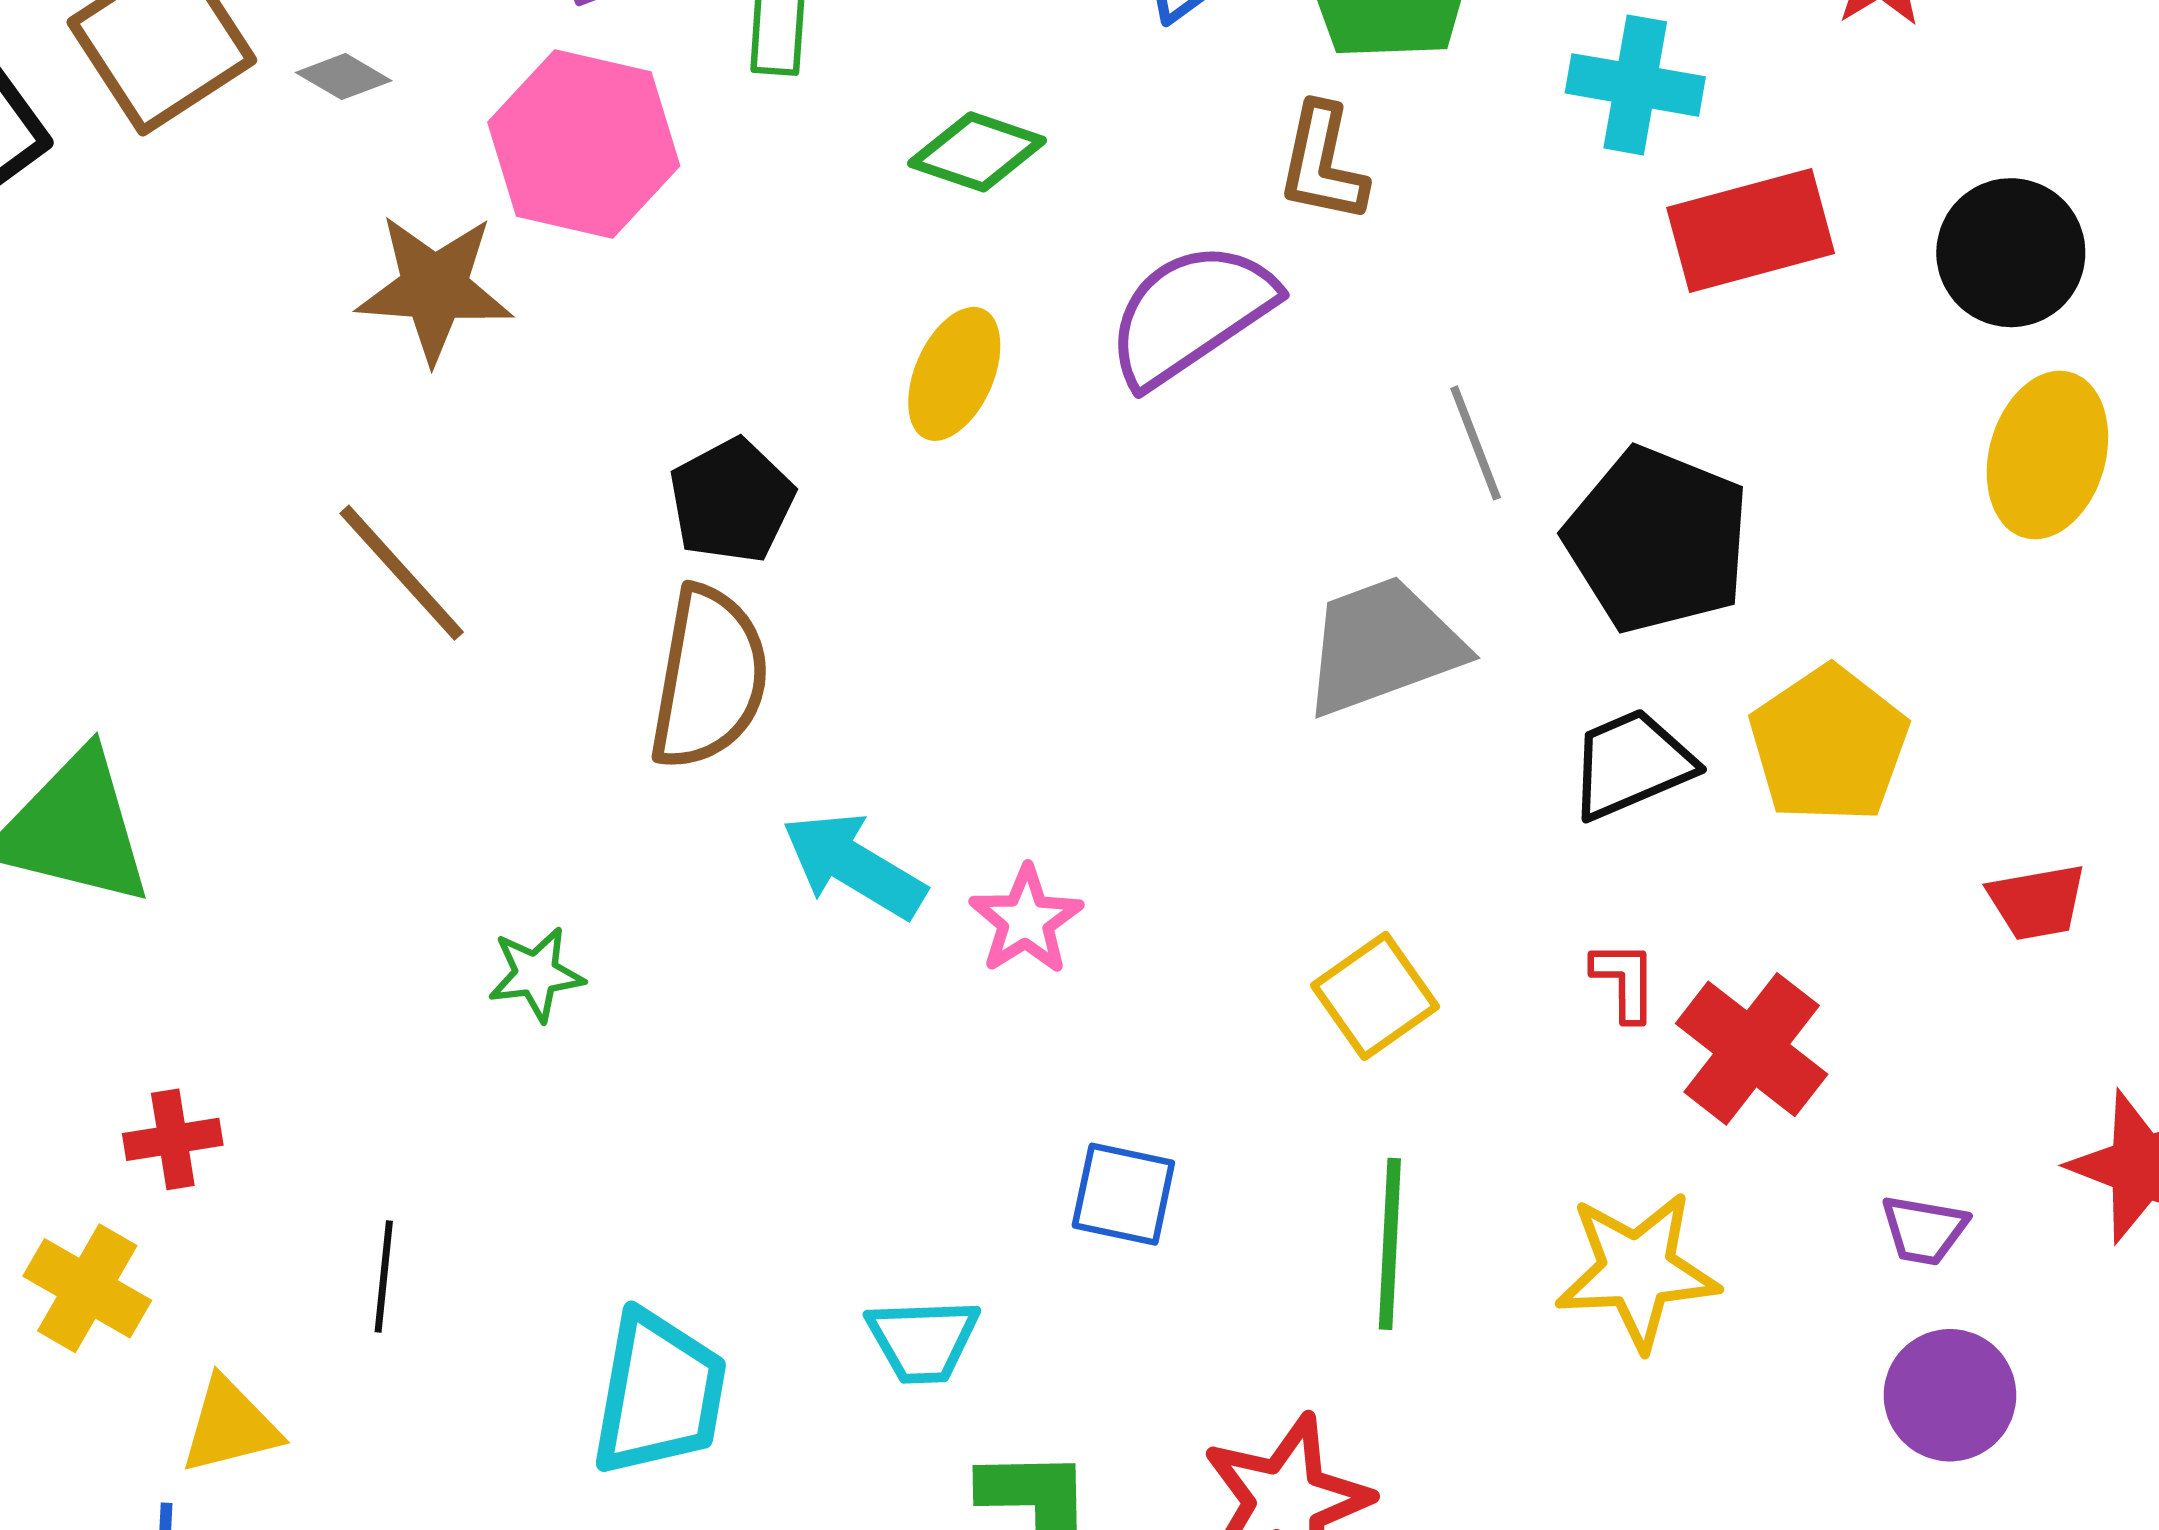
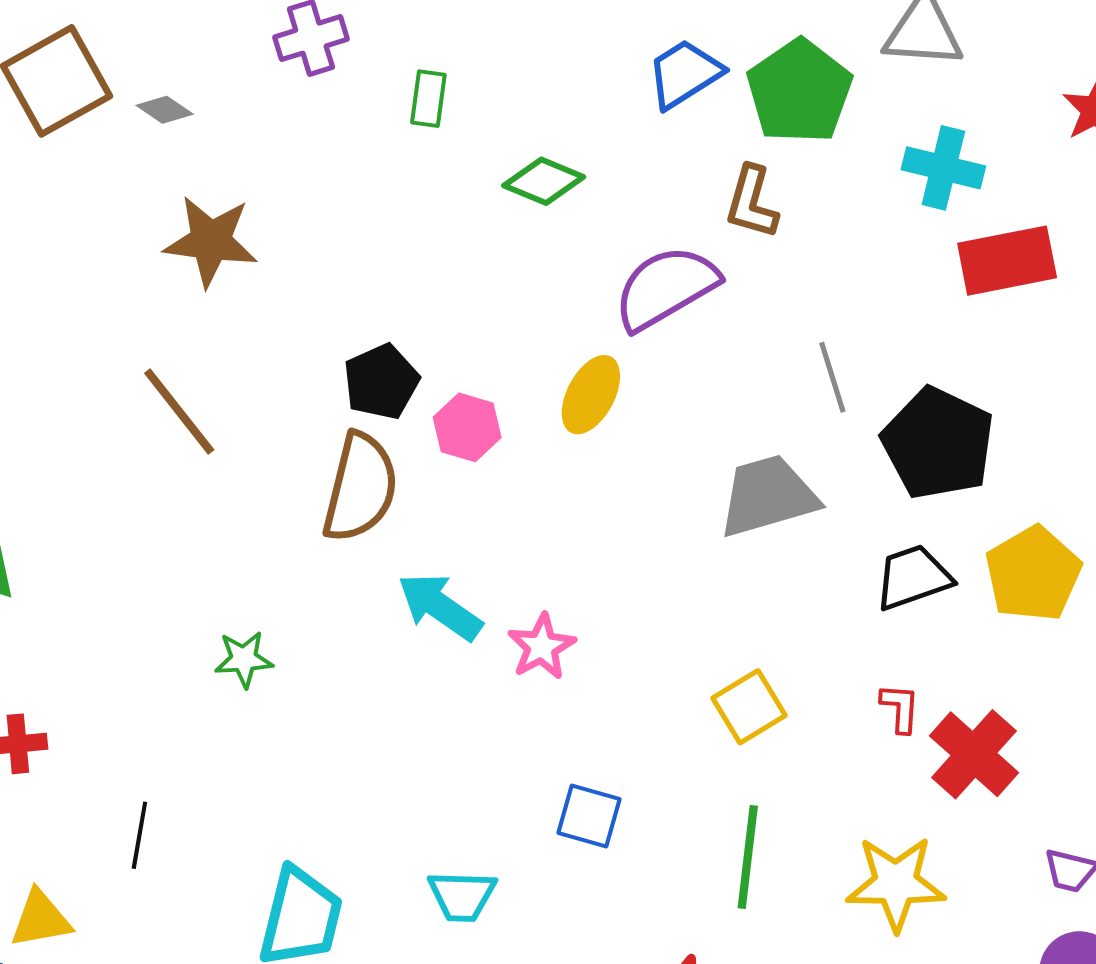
pink hexagon: (584, 144) -> (467, 427), moved, size x0.6
yellow ellipse: (954, 374) -> (591, 395), moved

